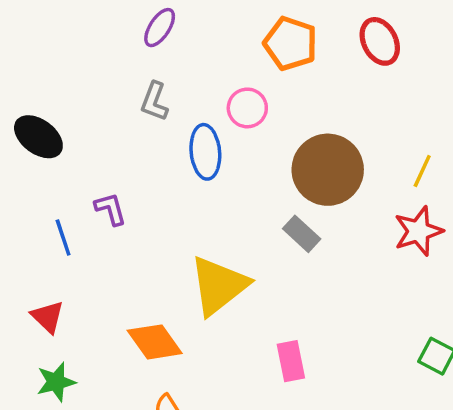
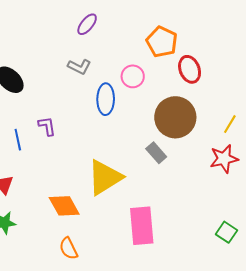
red ellipse: (380, 41) -> (190, 69), moved
gray L-shape: (154, 101) -> (79, 67), turned -90
pink rectangle: (291, 361) -> (142, 226), size x1.6

